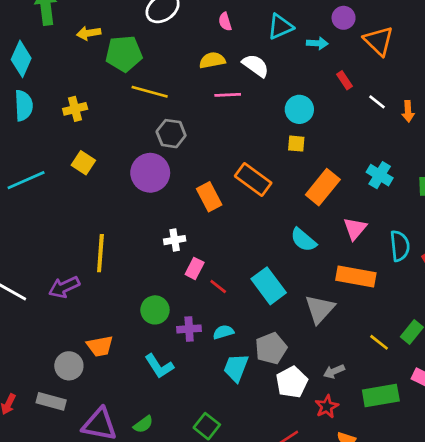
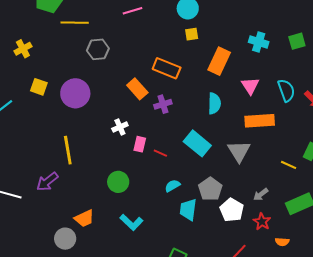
purple circle: (150, 173) -> (75, 93), moved
cyan semicircle: (303, 240) -> (214, 103), turned -115
purple cross: (189, 329) -> (163, 104), moved

